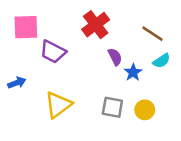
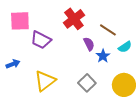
brown line: (152, 34) -> (108, 30), moved
gray square: (112, 107) -> (87, 83), turned 36
yellow circle: (145, 110) -> (124, 85), moved, size x1.5

